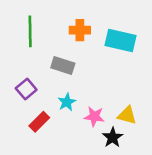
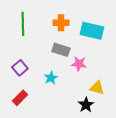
gray rectangle: (63, 65) -> (61, 50), moved
pink star: (94, 117) -> (79, 64), moved
red rectangle: (39, 122) -> (20, 98), moved

